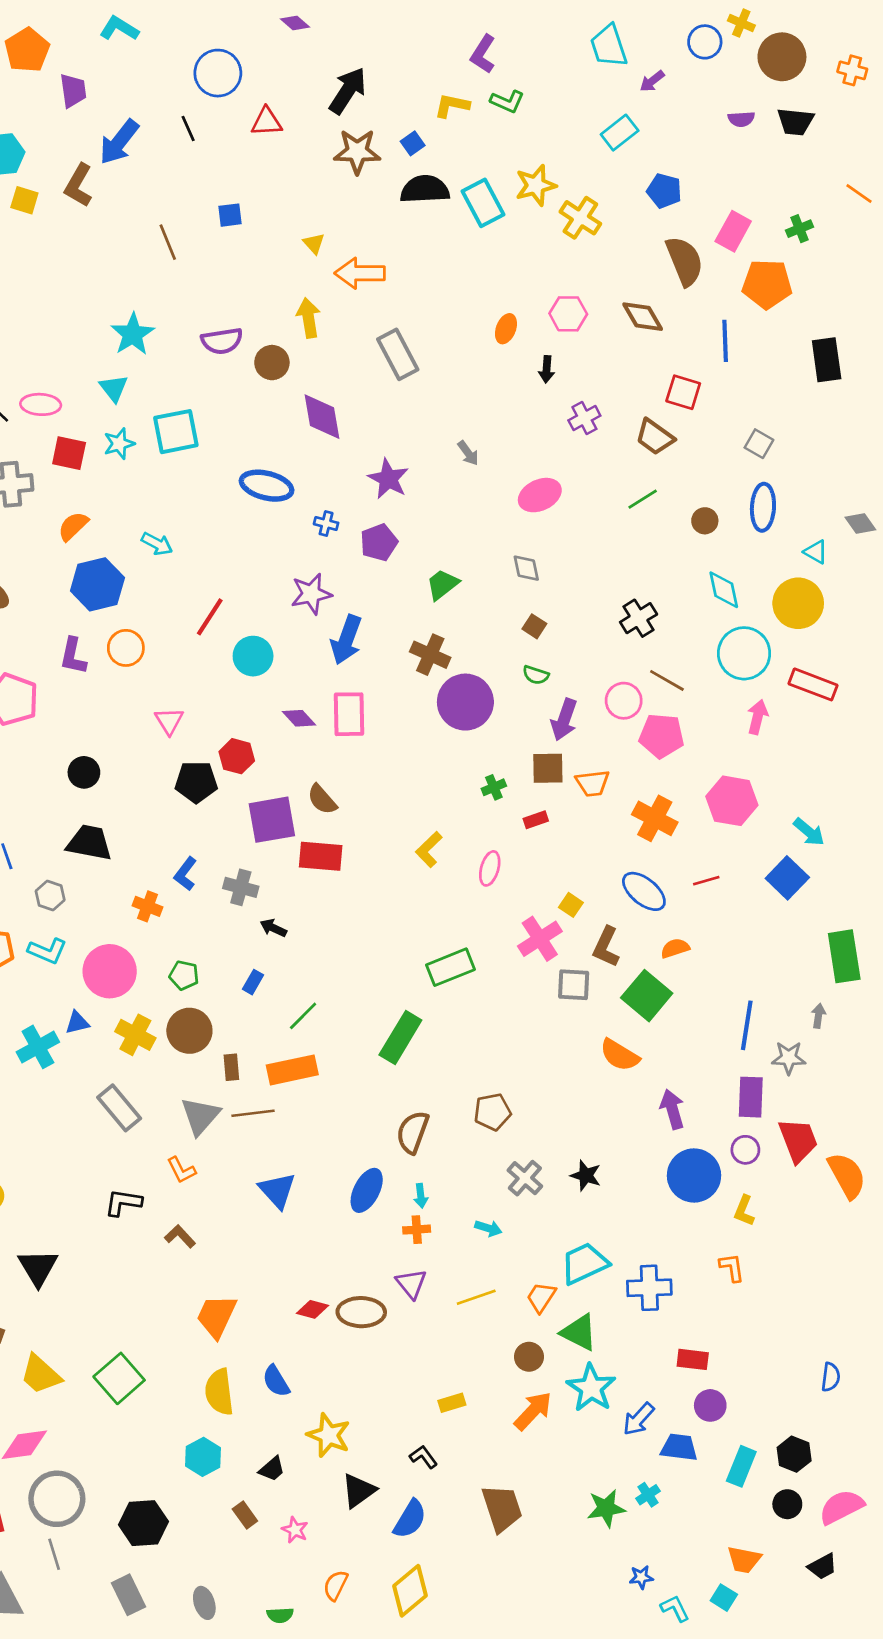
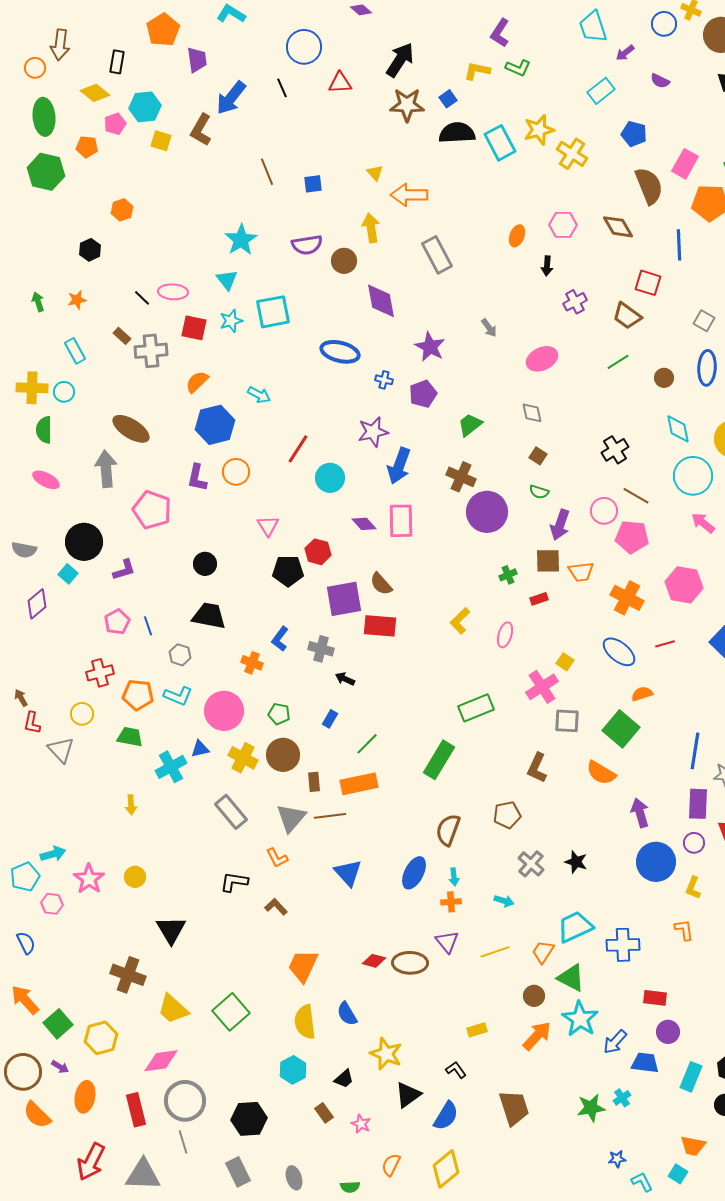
purple semicircle: (741, 119) -> (660, 81), moved, turned 30
blue square: (230, 215) -> (313, 184), moved
pink arrow: (758, 717) -> (703, 523), turned -65
brown L-shape: (606, 947) -> (537, 768), moved

